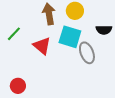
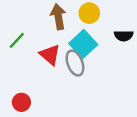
cyan square: (70, 37) -> (83, 44), turned 30
gray ellipse: (87, 53) -> (75, 63), moved

